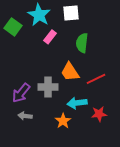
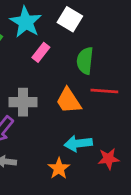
white square: (71, 13) -> (70, 19), turned 36
red line: (96, 79) -> (104, 91), moved, turned 30
gray cross: (48, 87) -> (23, 102), moved

